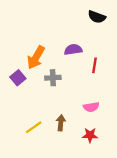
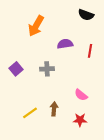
orange arrow: (36, 57) -> (36, 26), moved
red line: (95, 65) -> (90, 51), moved
pink semicircle: (91, 107) -> (81, 95), turned 48

